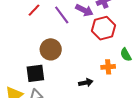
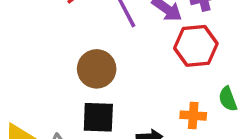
black square: (35, 73) -> (98, 117), moved

